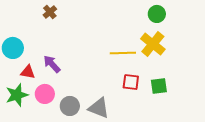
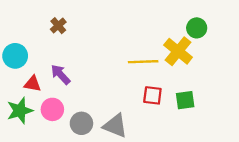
brown cross: (50, 12) -> (58, 26), moved
green circle: (157, 14) -> (197, 28), moved

